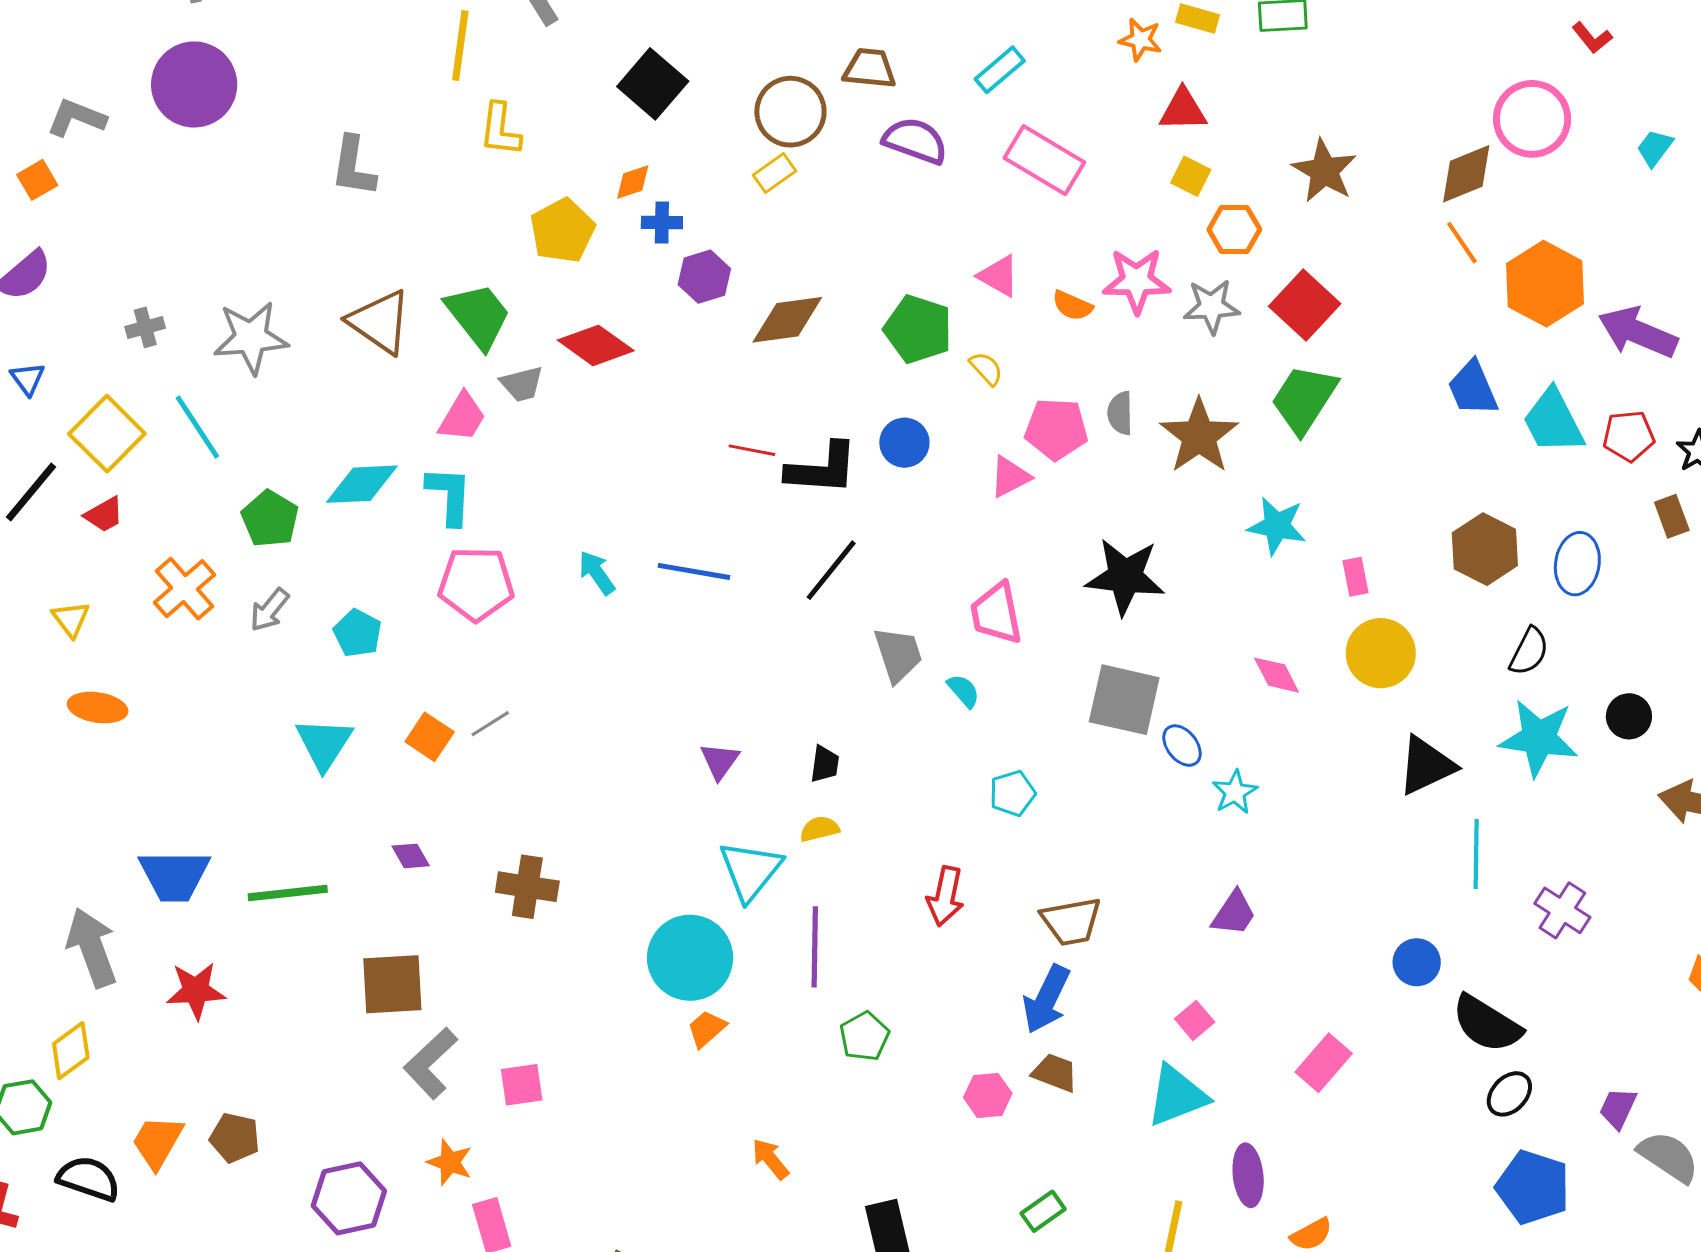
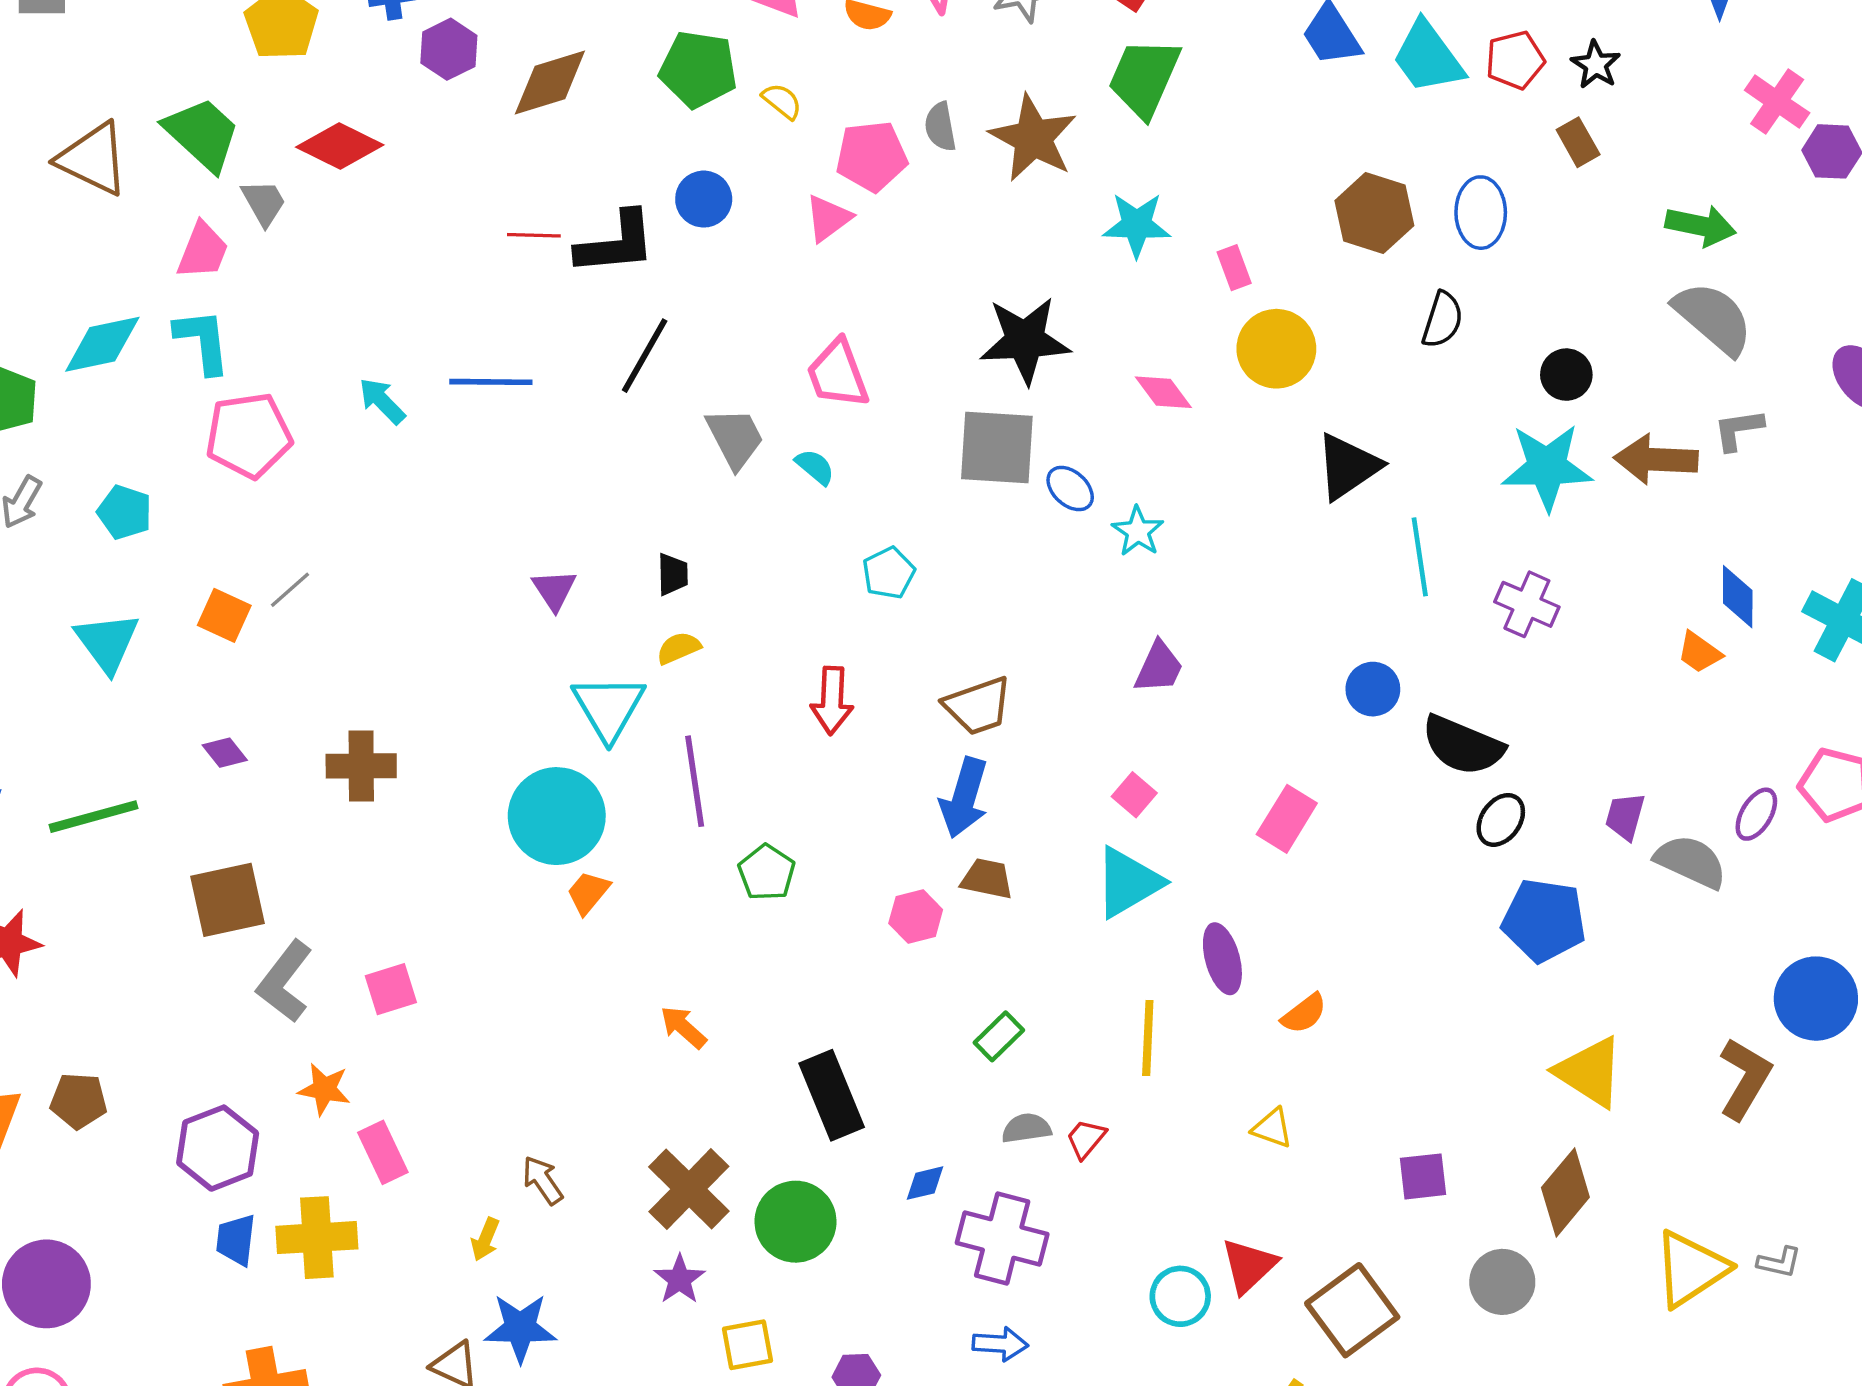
gray trapezoid: (522, 384) -> (264, 203), turned -96
black star: (1125, 577) -> (1025, 340), moved
cyan star: (1539, 738) -> (1547, 467), moved

